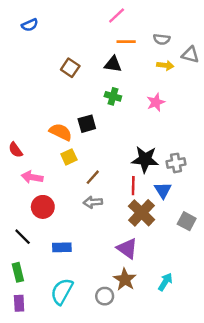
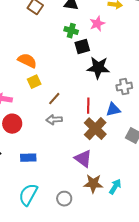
pink star: (156, 102) -> (97, 24), moved
black square: (87, 124) -> (82, 47), moved
black star: (145, 159) -> (98, 68), moved
blue triangle: (163, 190) -> (113, 110), turned 49
brown star: (125, 279) -> (93, 184), moved, turned -30

